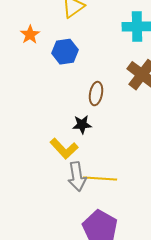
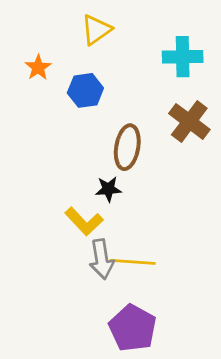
brown ellipse: (96, 94) -> (127, 147), size x1.4

